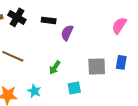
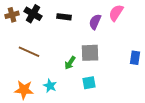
pink semicircle: (119, 26) -> (116, 13), moved
purple semicircle: (67, 33) -> (95, 22), moved
gray square: (97, 66) -> (90, 53), moved

